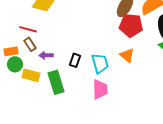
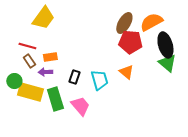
orange rectangle: (11, 51) -> (50, 57), moved
yellow rectangle: (31, 75) -> (30, 92), size x1.4
pink trapezoid: (100, 89) -> (80, 106), moved, turned -40

